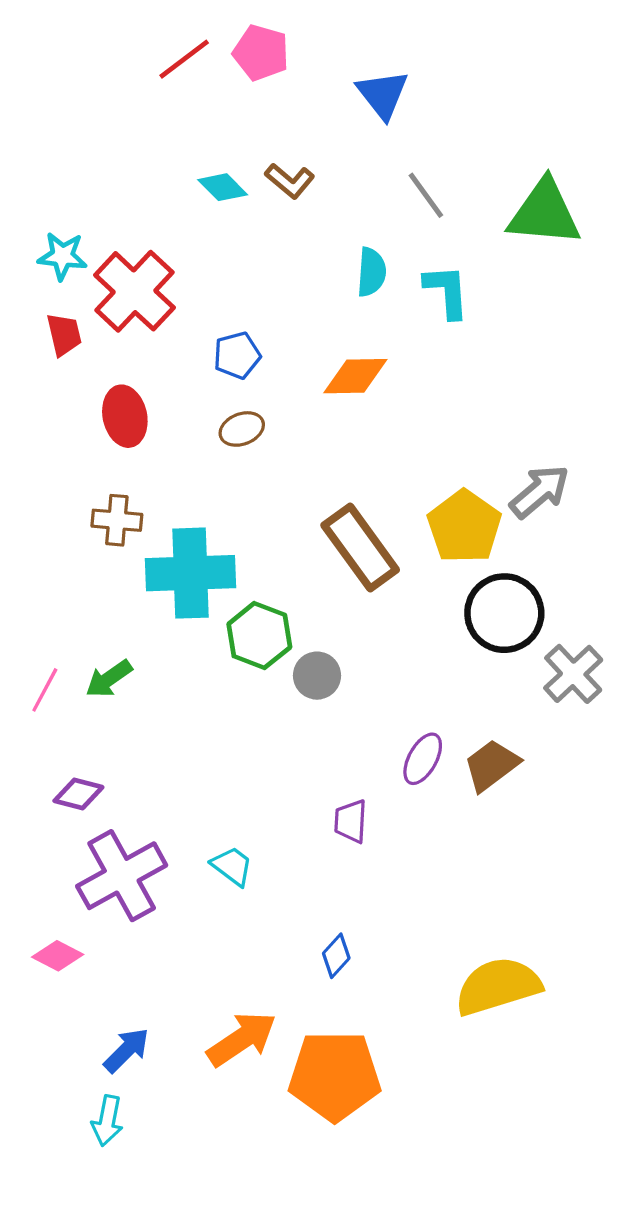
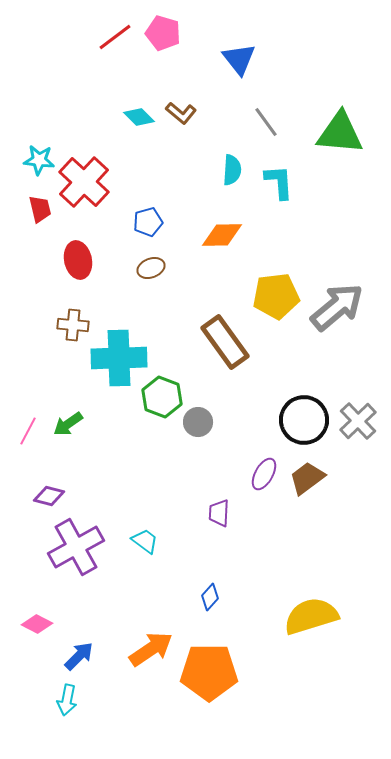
gray arrow: (540, 491) -> (337, 307), size x1.4
yellow pentagon: (464, 527) -> (276, 296), moved, turned 30
black circle: (504, 613) -> (304, 420), moved
pink diamond: (58, 956) -> (37, 624), moved

